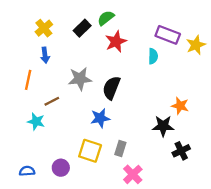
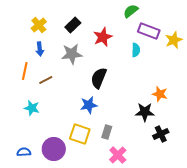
green semicircle: (106, 18) -> (131, 11), moved
gray star: (80, 79) -> (72, 54), moved
brown line: (52, 101) -> (46, 80), moved
purple circle: (61, 168) -> (54, 149), size x1.5

